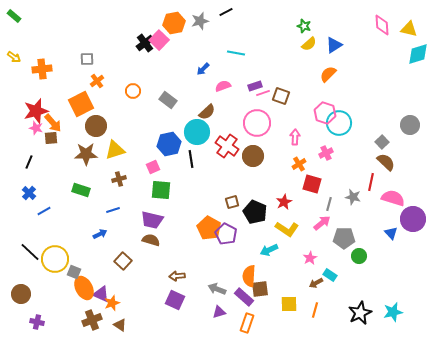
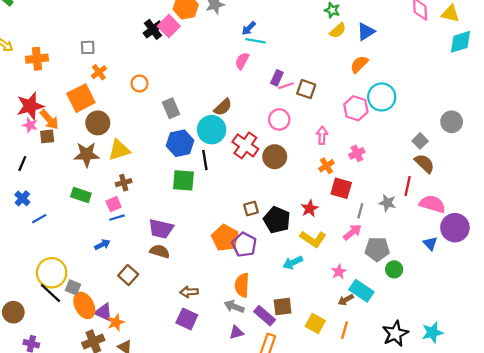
blue arrow: (203, 69) -> (249, 28), moved
pink semicircle: (223, 86) -> (242, 61), moved, turned -42
purple rectangle: (255, 86) -> (277, 78), turned -48
gray rectangle: (168, 100) -> (171, 108), moved, turned 30
pink circle: (257, 123) -> (279, 120), size x0.7
cyan circle: (339, 123) -> (382, 97), moved
pink square: (153, 167) -> (114, 204), moved
green square: (161, 190) -> (183, 180), moved
black line: (30, 252) -> (50, 293), moved
cyan rectangle: (330, 275) -> (361, 291), size x1.5
orange semicircle: (249, 276) -> (242, 285), moved
yellow square: (289, 304) -> (315, 323), turned 30

